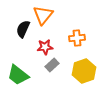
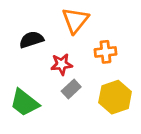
orange triangle: (43, 15) -> (75, 20), moved
black semicircle: (23, 29) -> (31, 40), turned 48

